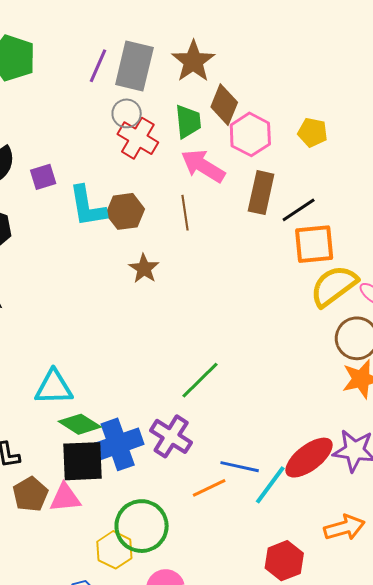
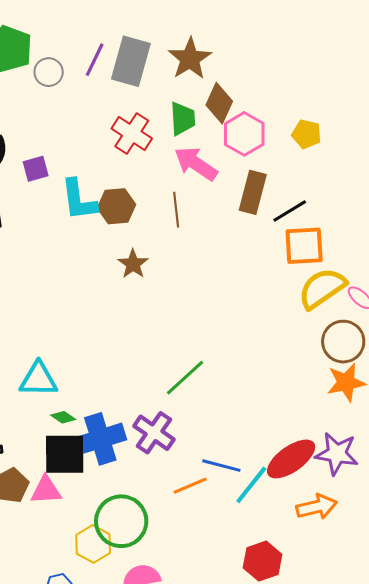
gray circle: (127, 113) -> (49, 72), moved
green diamond: (80, 424) -> (63, 417), size x0.6
orange arrow: (344, 528) -> (317, 507), moved

